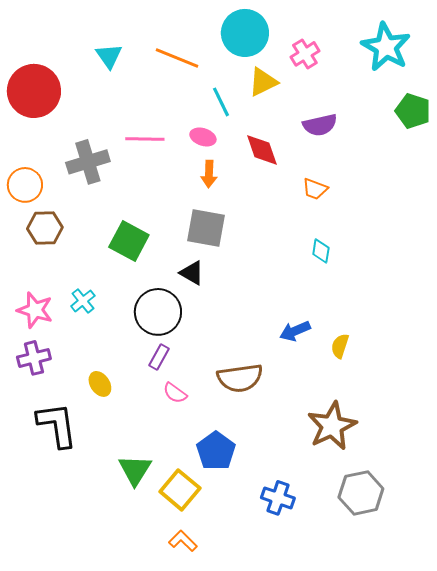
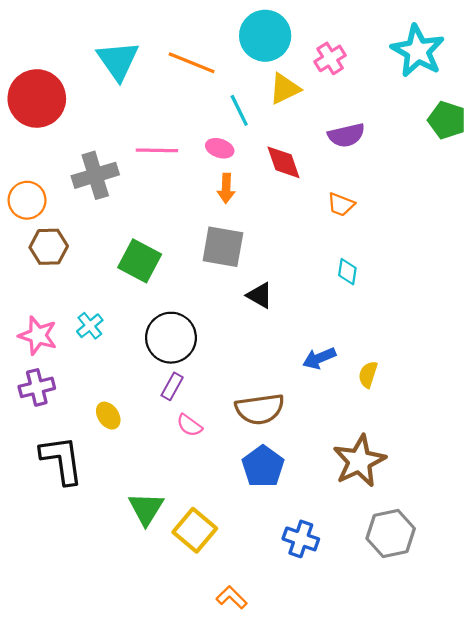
cyan triangle: (109, 56) -> (118, 61), size x1.5
black triangle: (192, 273) -> (260, 295), moved
blue pentagon: (216, 451) -> (263, 466), moved
orange L-shape: (183, 541) -> (232, 597), moved

